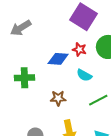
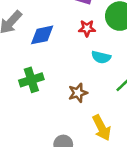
blue diamond: (58, 59) -> (42, 35), moved

